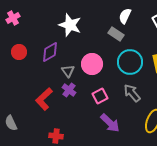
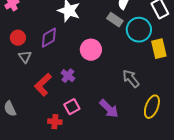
cyan circle: (130, 62) -> (139, 30), moved
gray triangle: (68, 71) -> (25, 57), moved
pink square: (100, 96) -> (72, 107), moved

